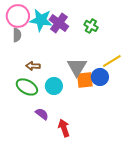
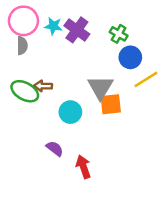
cyan star: (41, 20) -> (53, 26), size x0.6
blue circle: (100, 77) -> (130, 57), moved
green ellipse: (27, 87) -> (25, 91), moved

